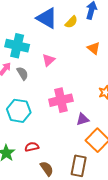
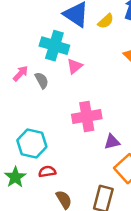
cyan cross: (17, 46) -> (54, 46), moved
cyan hexagon: (19, 111) -> (32, 143), moved

